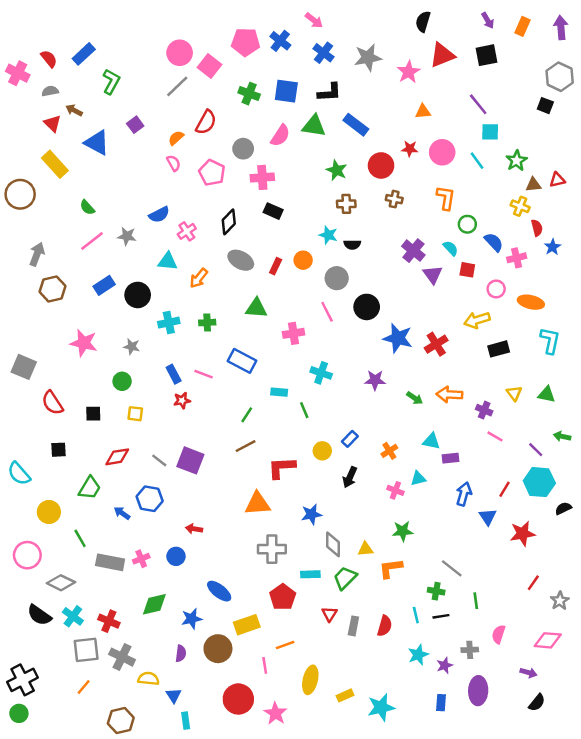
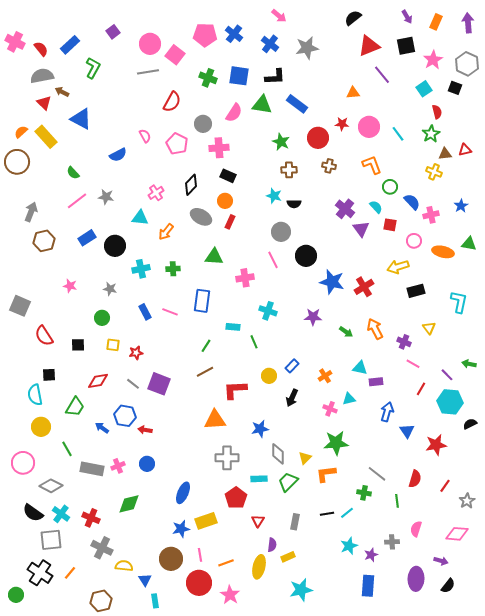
pink arrow: (314, 20) -> (279, 16), moved
black semicircle: (423, 22) -> (353, 18), turned 36
pink star: (409, 72) -> (433, 60), moved
pink cross: (18, 73) -> (15, 42), moved
gray line: (177, 86) -> (148, 72), turned 35
gray semicircle: (50, 91) -> (42, 76), size x1.6
purple line: (478, 104) -> (382, 75), moved
purple square: (135, 125) -> (113, 32), moved
cyan square: (490, 132) -> (424, 89), moved, turned -35
orange semicircle: (176, 138) -> (21, 132), moved
orange L-shape: (446, 198) -> (372, 165), turned -30
blue semicircle: (159, 215) -> (118, 155), moved
red semicircle: (537, 228) -> (437, 112), moved
orange circle: (303, 260) -> (225, 201), moved
cyan L-shape: (550, 341) -> (459, 302), moved
pink star: (84, 343) -> (70, 286), size x0.6
blue rectangle: (242, 361) -> (202, 301), turned 70
orange arrow: (449, 394) -> (375, 329), turned 60
green triangle: (546, 394) -> (469, 244), moved
red star: (182, 400) -> (136, 353), moved
cyan semicircle: (19, 474) -> (35, 395), moved, turned 30
red line: (505, 489) -> (421, 389), moved
red arrow: (194, 529) -> (145, 430), moved
green star: (403, 531) -> (336, 443), size x1.4
yellow triangle: (365, 549) -> (305, 458), turned -40
blue ellipse: (219, 591) -> (183, 493), turned 75
red triangle: (329, 614) -> (258, 521), moved
cyan line: (416, 615) -> (347, 513), turned 64
black line: (441, 616) -> (327, 514), moved
blue star: (192, 619) -> (181, 529), moved
red semicircle: (385, 626) -> (415, 479), moved
orange line: (285, 645) -> (226, 563), moved
brown circle: (218, 649) -> (171, 559), moved
gray square: (86, 650) -> (51, 540), moved
purple semicircle: (181, 653) -> (272, 545), moved
pink line: (265, 665) -> (200, 555), moved
black cross: (23, 680) -> (40, 573), moved, turned -30
purple ellipse: (478, 691) -> (416, 579), moved
yellow rectangle: (345, 695) -> (288, 557), moved
blue rectangle: (441, 703) -> (368, 586), size x1.5
cyan star: (381, 707) -> (301, 590), moved

